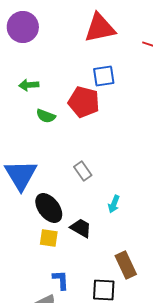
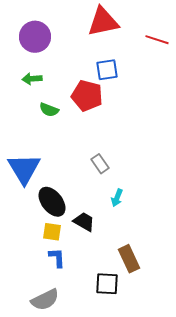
purple circle: (23, 27) -> (35, 37), moved
gray rectangle: (83, 171) -> (100, 164), moved
blue L-shape: (61, 280) -> (57, 258), moved

